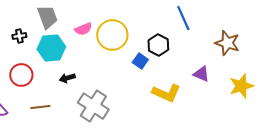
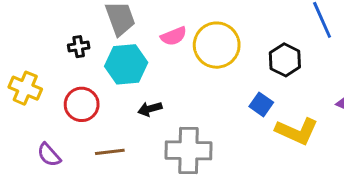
blue square: (140, 61) -> (261, 104), moved
gray cross: (93, 106) -> (188, 150), turned -32

